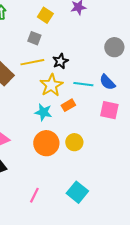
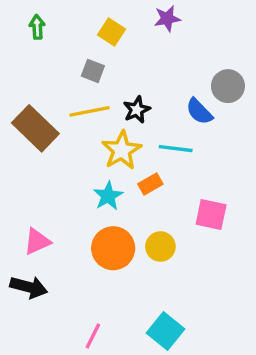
blue semicircle: (107, 82) -> (199, 111), moved
pink square: (109, 110) -> (211, 214), moved
cyan star: (43, 112) -> (108, 196), turned 30

